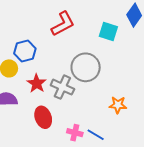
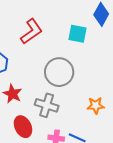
gray cross: (62, 87) -> (47, 105), moved

